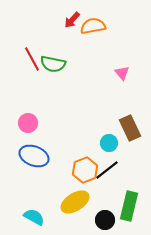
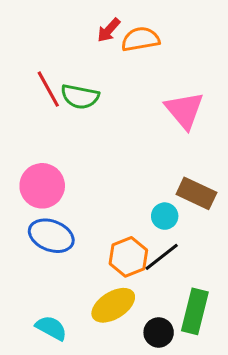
pink triangle: (122, 73) -> (184, 110), size x1.8
pink circle: (28, 123) -> (42, 186), size x1.5
brown rectangle: (130, 128) -> (196, 193), turned -40

